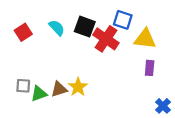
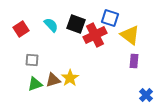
red cross: (106, 39) -> (95, 35), turned 30
yellow triangle: (145, 39) -> (130, 35), turned 30
gray square: (23, 86) -> (32, 60), moved

